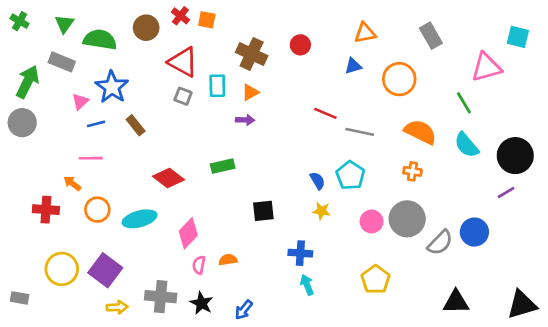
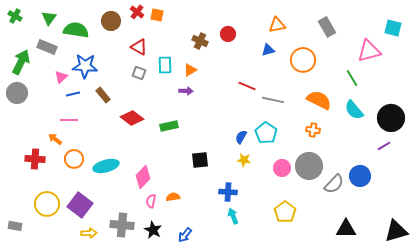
brown cross: (252, 54) -> (200, 41), moved, size x0.7
red triangle: (183, 62) -> (139, 47), size x0.7
blue star: (112, 87) -> (85, 66), turned -30
red diamond: (169, 178) -> (132, 118), moved
blue semicircle: (318, 181) -> (241, 137), turned -120

